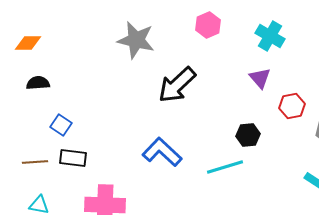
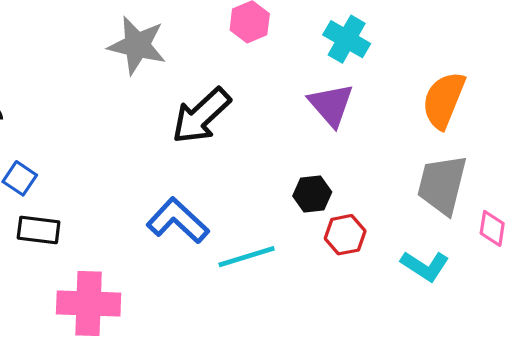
purple triangle: (260, 78) -> (331, 105), size x1.4
red hexagon: (292, 106) -> (345, 235), moved
cyan line: (225, 167) -> (247, 257), moved

